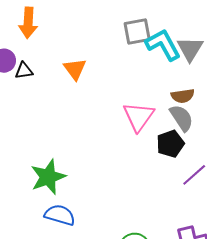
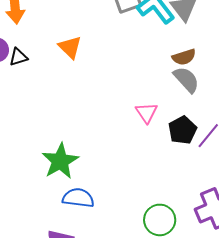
pink triangle: (139, 117) -> (147, 113), moved, size x0.7
black pentagon: (170, 144) -> (182, 130), moved

